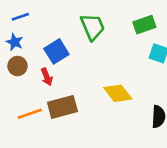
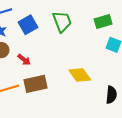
blue square: (56, 51) -> (28, 25), moved
red arrow: (47, 77) -> (24, 60), turned -32

